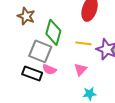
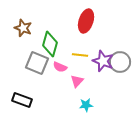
pink semicircle: (49, 69) -> (60, 67), moved
black rectangle: (32, 74) -> (22, 100), moved

